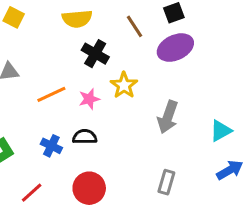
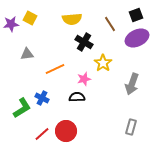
pink star: (89, 99) -> (84, 79), moved
blue cross: (51, 146) -> (42, 98), moved
red circle: (89, 188) -> (66, 131), moved

